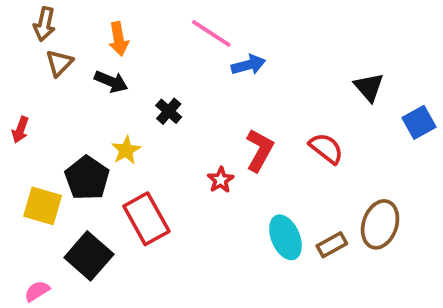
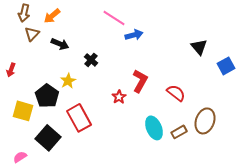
orange arrow: (119, 39) -> (52, 16), moved, turned 60
red semicircle: (326, 148) -> (176, 93), moved

